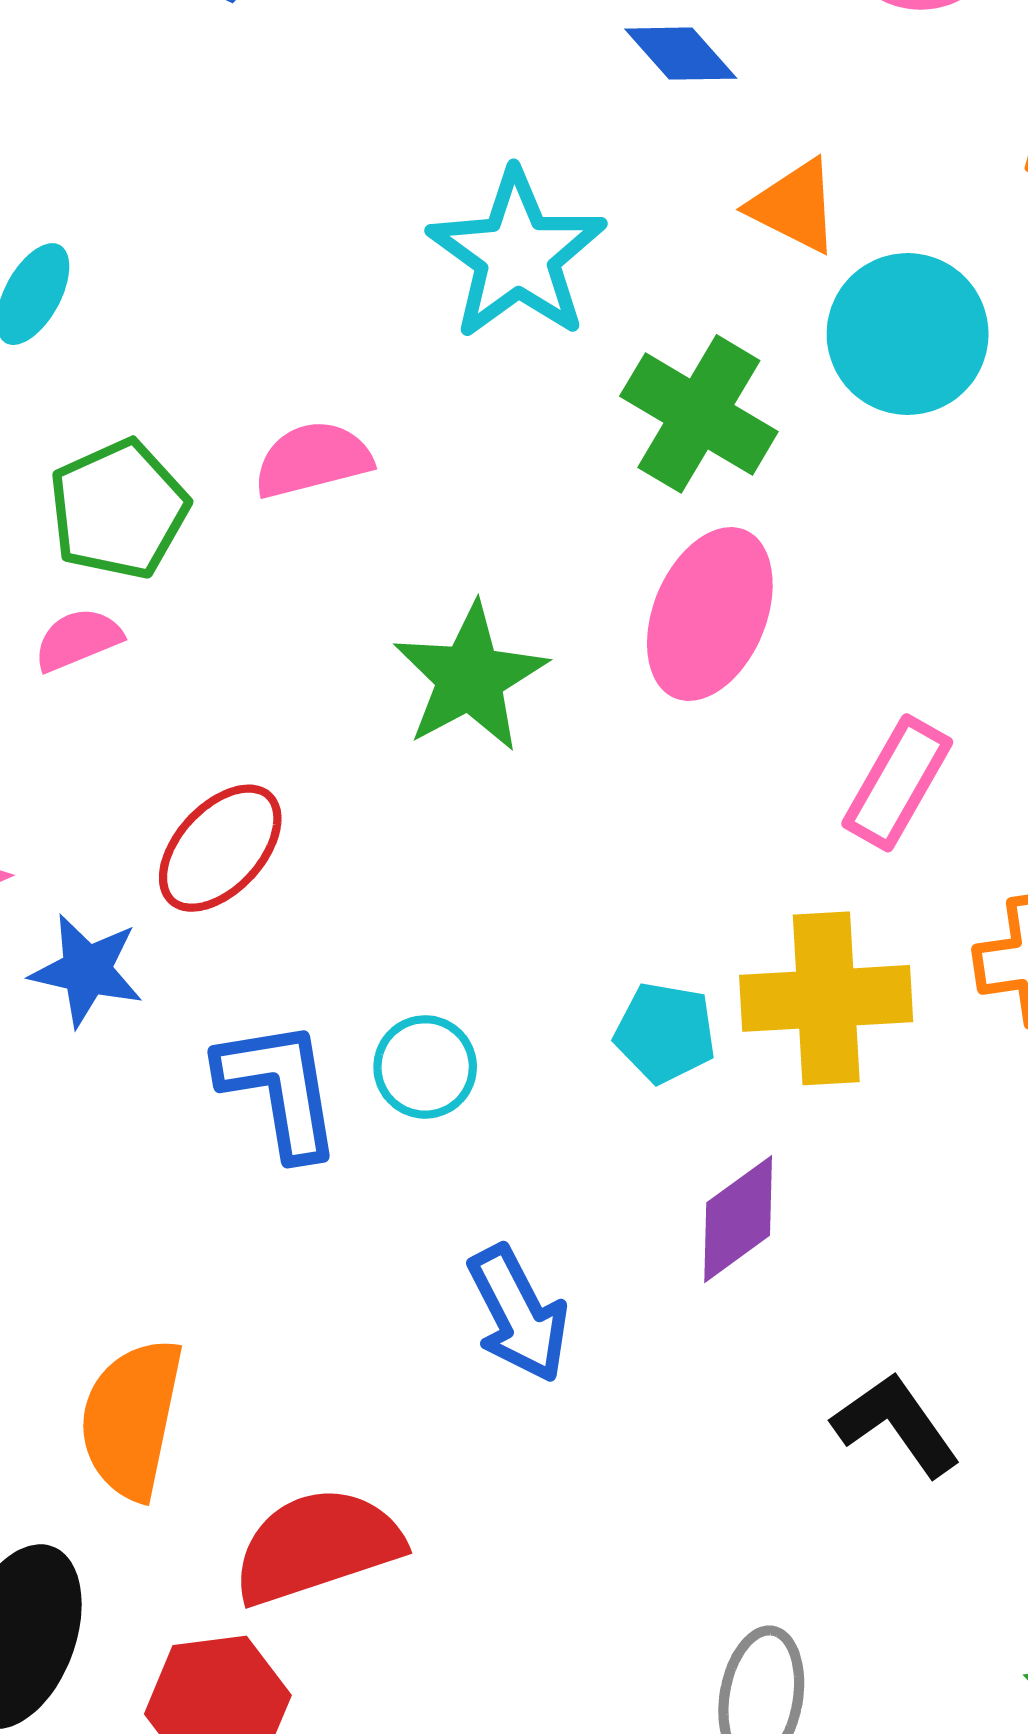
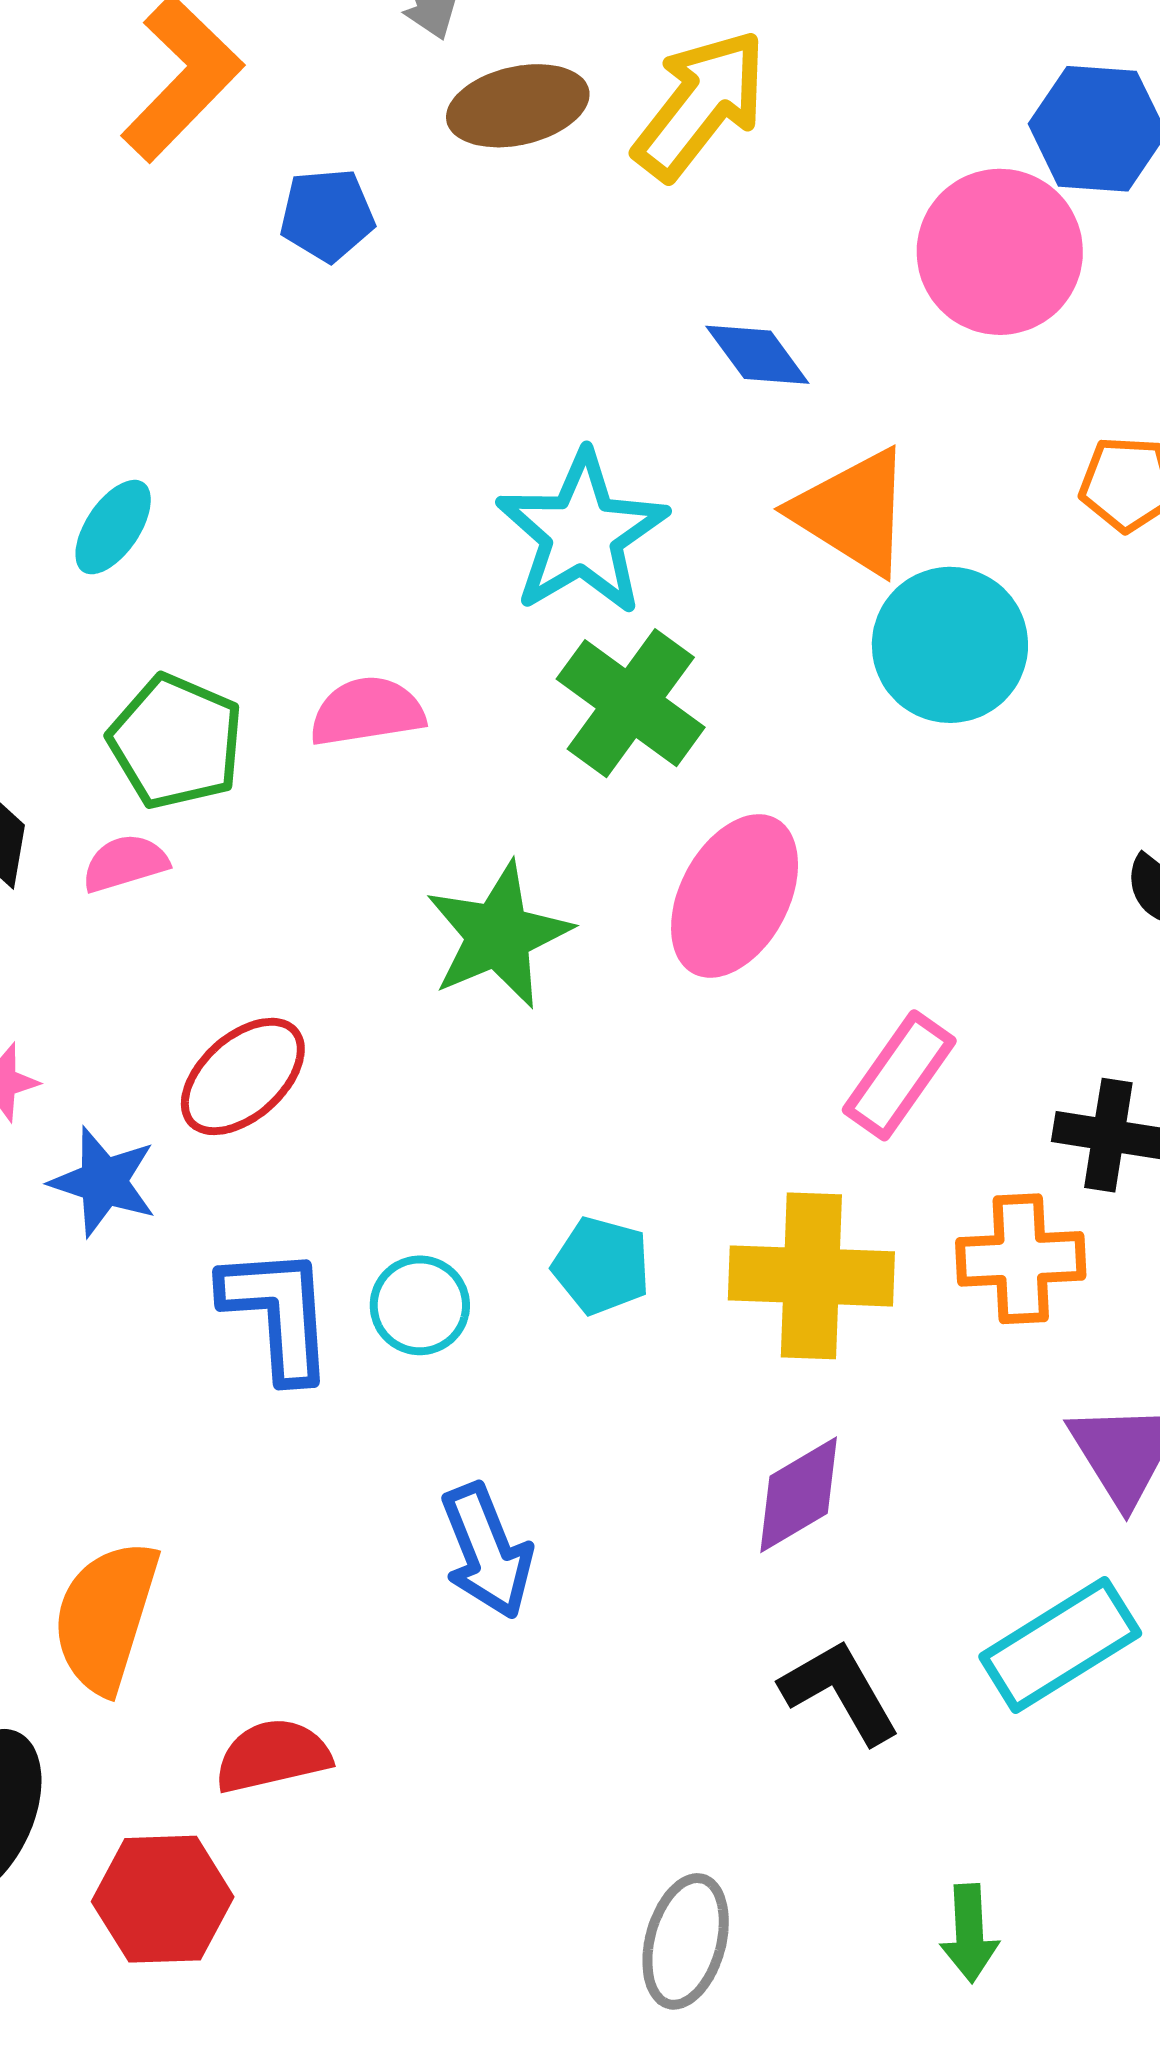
orange triangle: (794, 206) -> (853, 512), size x1.4
green cross: (699, 414) -> (631, 703), moved
green pentagon: (119, 509) -> (176, 742), turned -30
cyan pentagon: (665, 1033) -> (601, 1266), moved
purple diamond: (738, 1219) -> (799, 1495), moved
red semicircle: (317, 1546) -> (273, 1756), size x0.7

